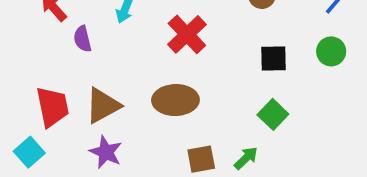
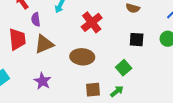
brown triangle: (103, 106) -> (44, 44), moved
red trapezoid: (52, 107) -> (17, 39), moved
green square: (273, 114) -> (124, 68), moved

